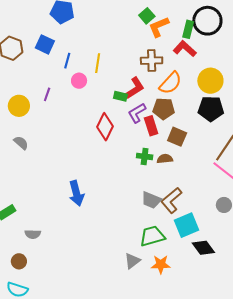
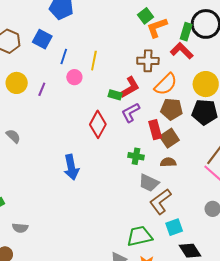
yellow circle: (19, 106) -> (17, 83), moved
brown pentagon: (164, 109) -> (171, 109), moved
red rectangle: (151, 126) -> (155, 130), moved
brown square: (177, 137) -> (169, 138), turned 30
brown semicircle: (165, 159) -> (168, 162), moved
blue arrow: (76, 193) -> (71, 167), moved
gray trapezoid: (151, 200) -> (149, 183), moved
cyan square: (186, 225) -> (174, 227), size x0.7

